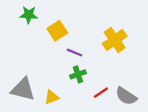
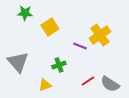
purple line: (75, 53) -> (80, 46), moved
green cross: (78, 74) -> (59, 65), moved
gray triangle: (23, 89) -> (18, 62), moved, turned 35

